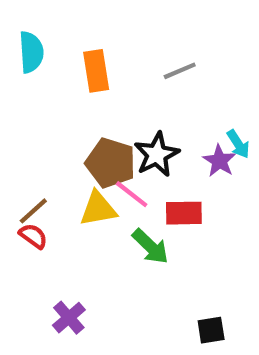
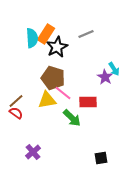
cyan semicircle: (31, 52) -> (32, 38), moved
orange rectangle: (96, 71) -> (46, 34), turned 42
black star: (157, 154) -> (57, 47), moved

